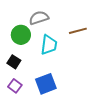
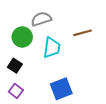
blue square: (46, 84) -> (61, 89), moved

